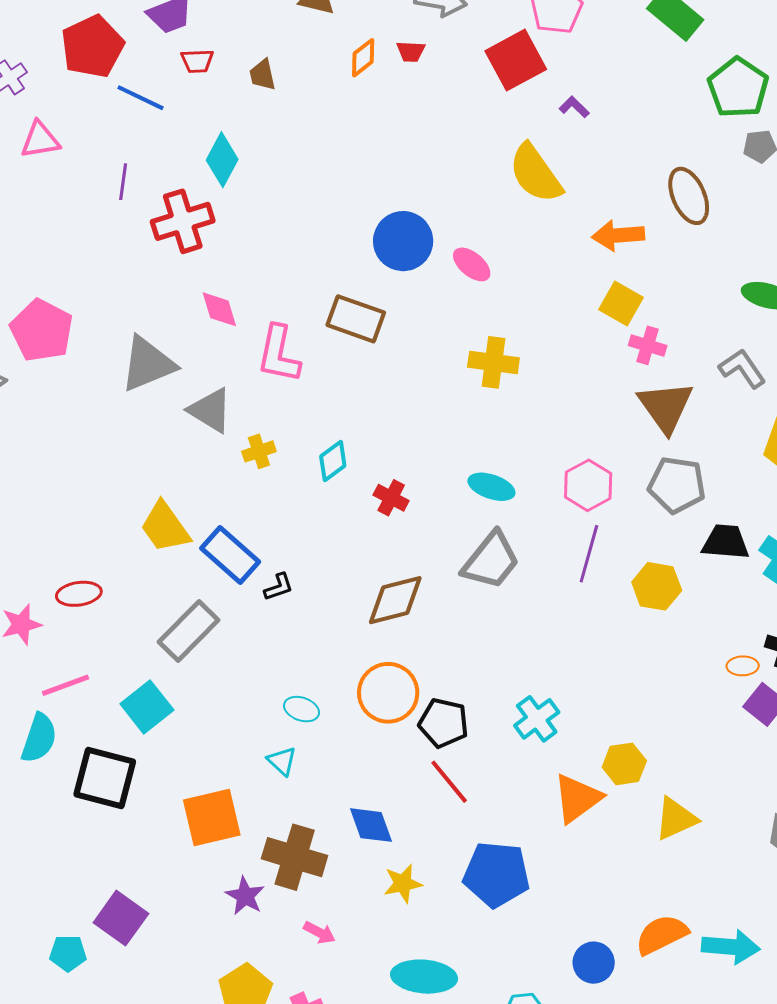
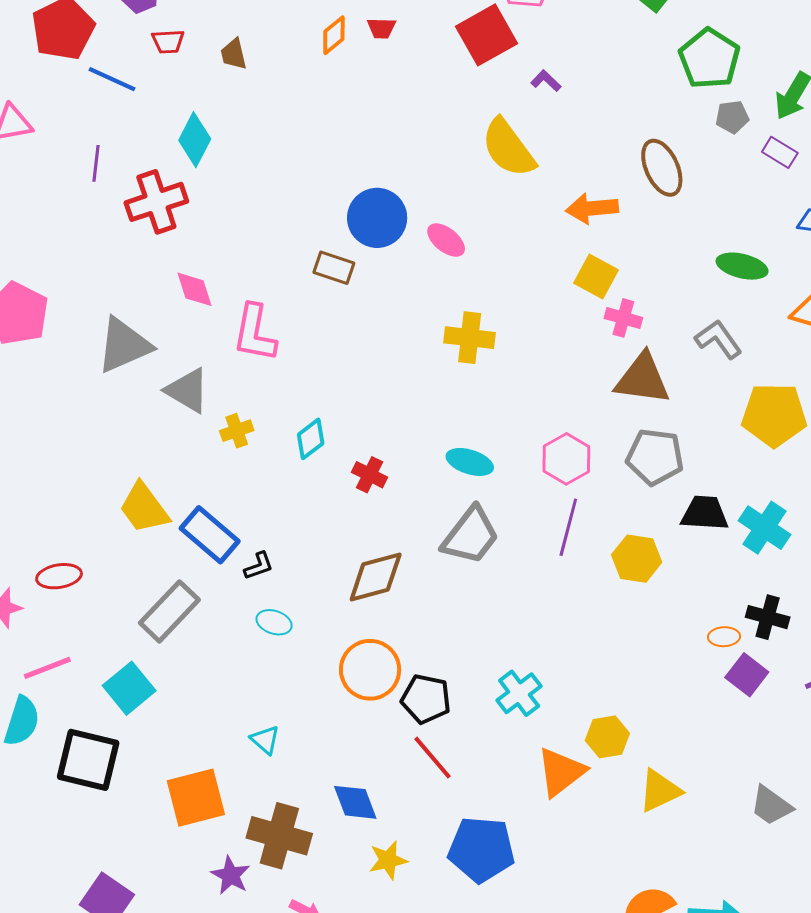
brown rectangle: (356, 319) -> (334, 268), moved, size x0.7
brown triangle: (666, 407) -> (642, 379), turned -46
cyan ellipse: (302, 709) -> (274, 622), moved

